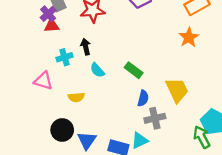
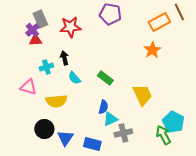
yellow semicircle: (76, 97) -> (56, 101), size x1.5
blue semicircle: (143, 98) -> (103, 107), moved
gray cross: (155, 118) -> (123, 133), moved
cyan triangle: (140, 141) -> (110, 119), moved

